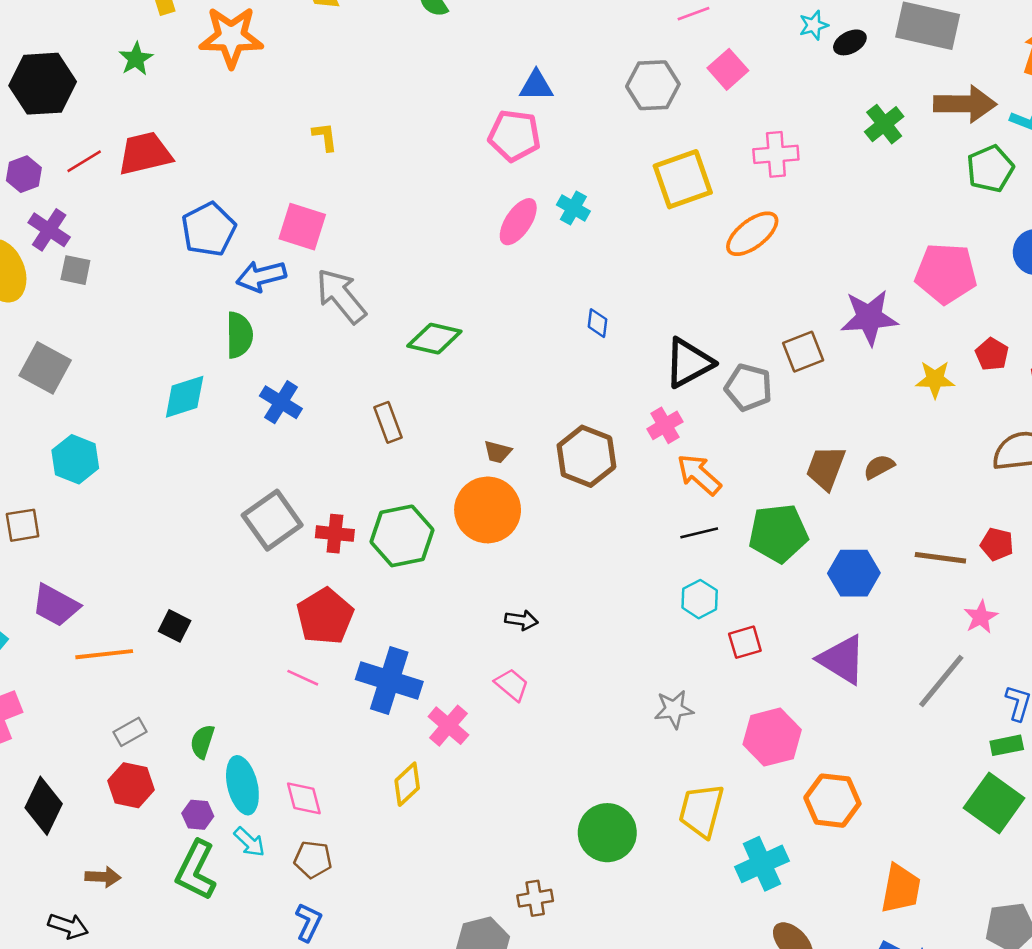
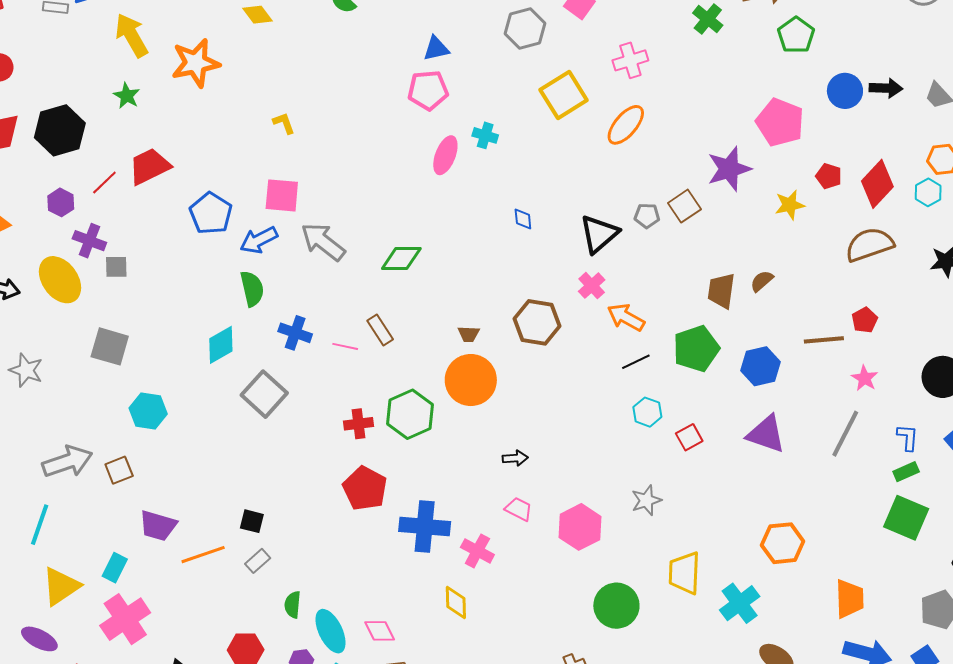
pink pentagon: (946, 273) -> (780, 122), turned 30
gray pentagon: (748, 387) -> (647, 216), moved, size x0.7
gray square: (272, 520) -> (264, 394), moved
red pentagon: (997, 544) -> (865, 320), turned -30
pink line: (303, 678) -> (345, 346), moved
gray rectangle: (130, 732) -> (258, 561), moved
pink hexagon: (772, 737) -> (580, 527), moved
yellow diamond: (407, 784) -> (456, 603), turned -36

